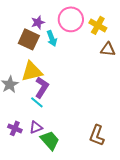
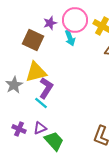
purple star: (38, 22) -> (50, 23), moved
cyan arrow: (52, 38) -> (70, 38), moved

